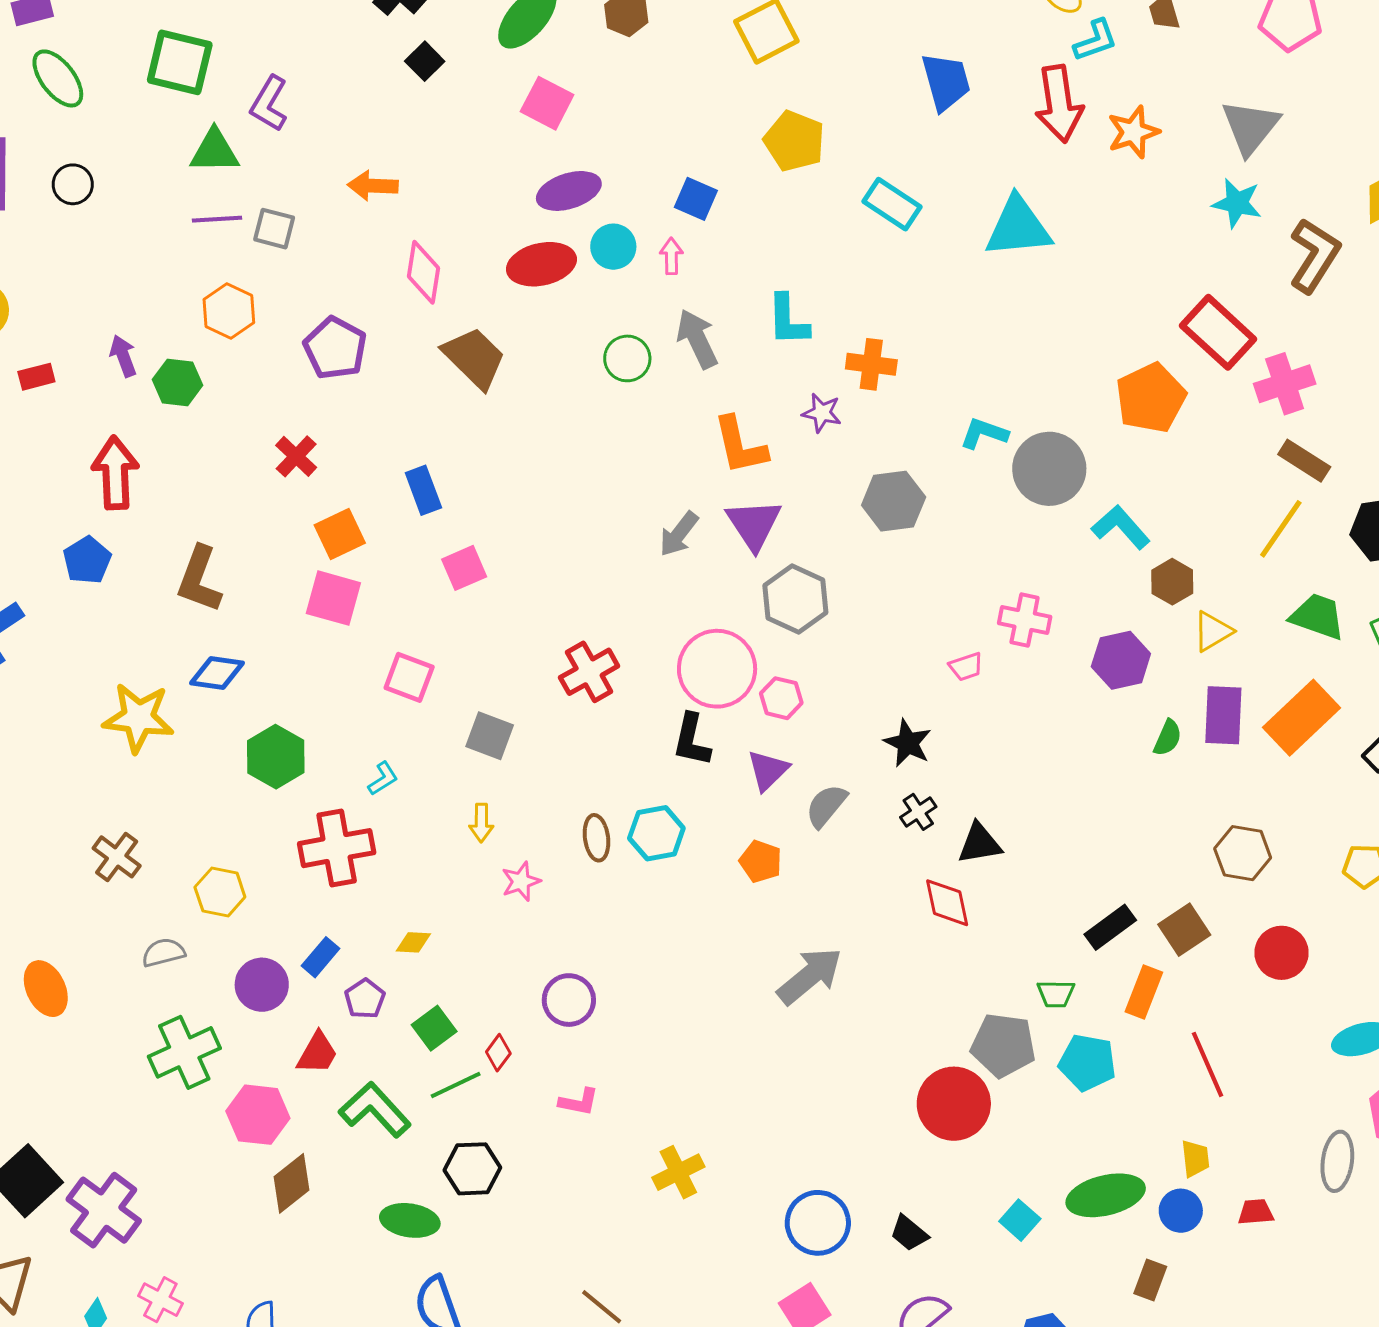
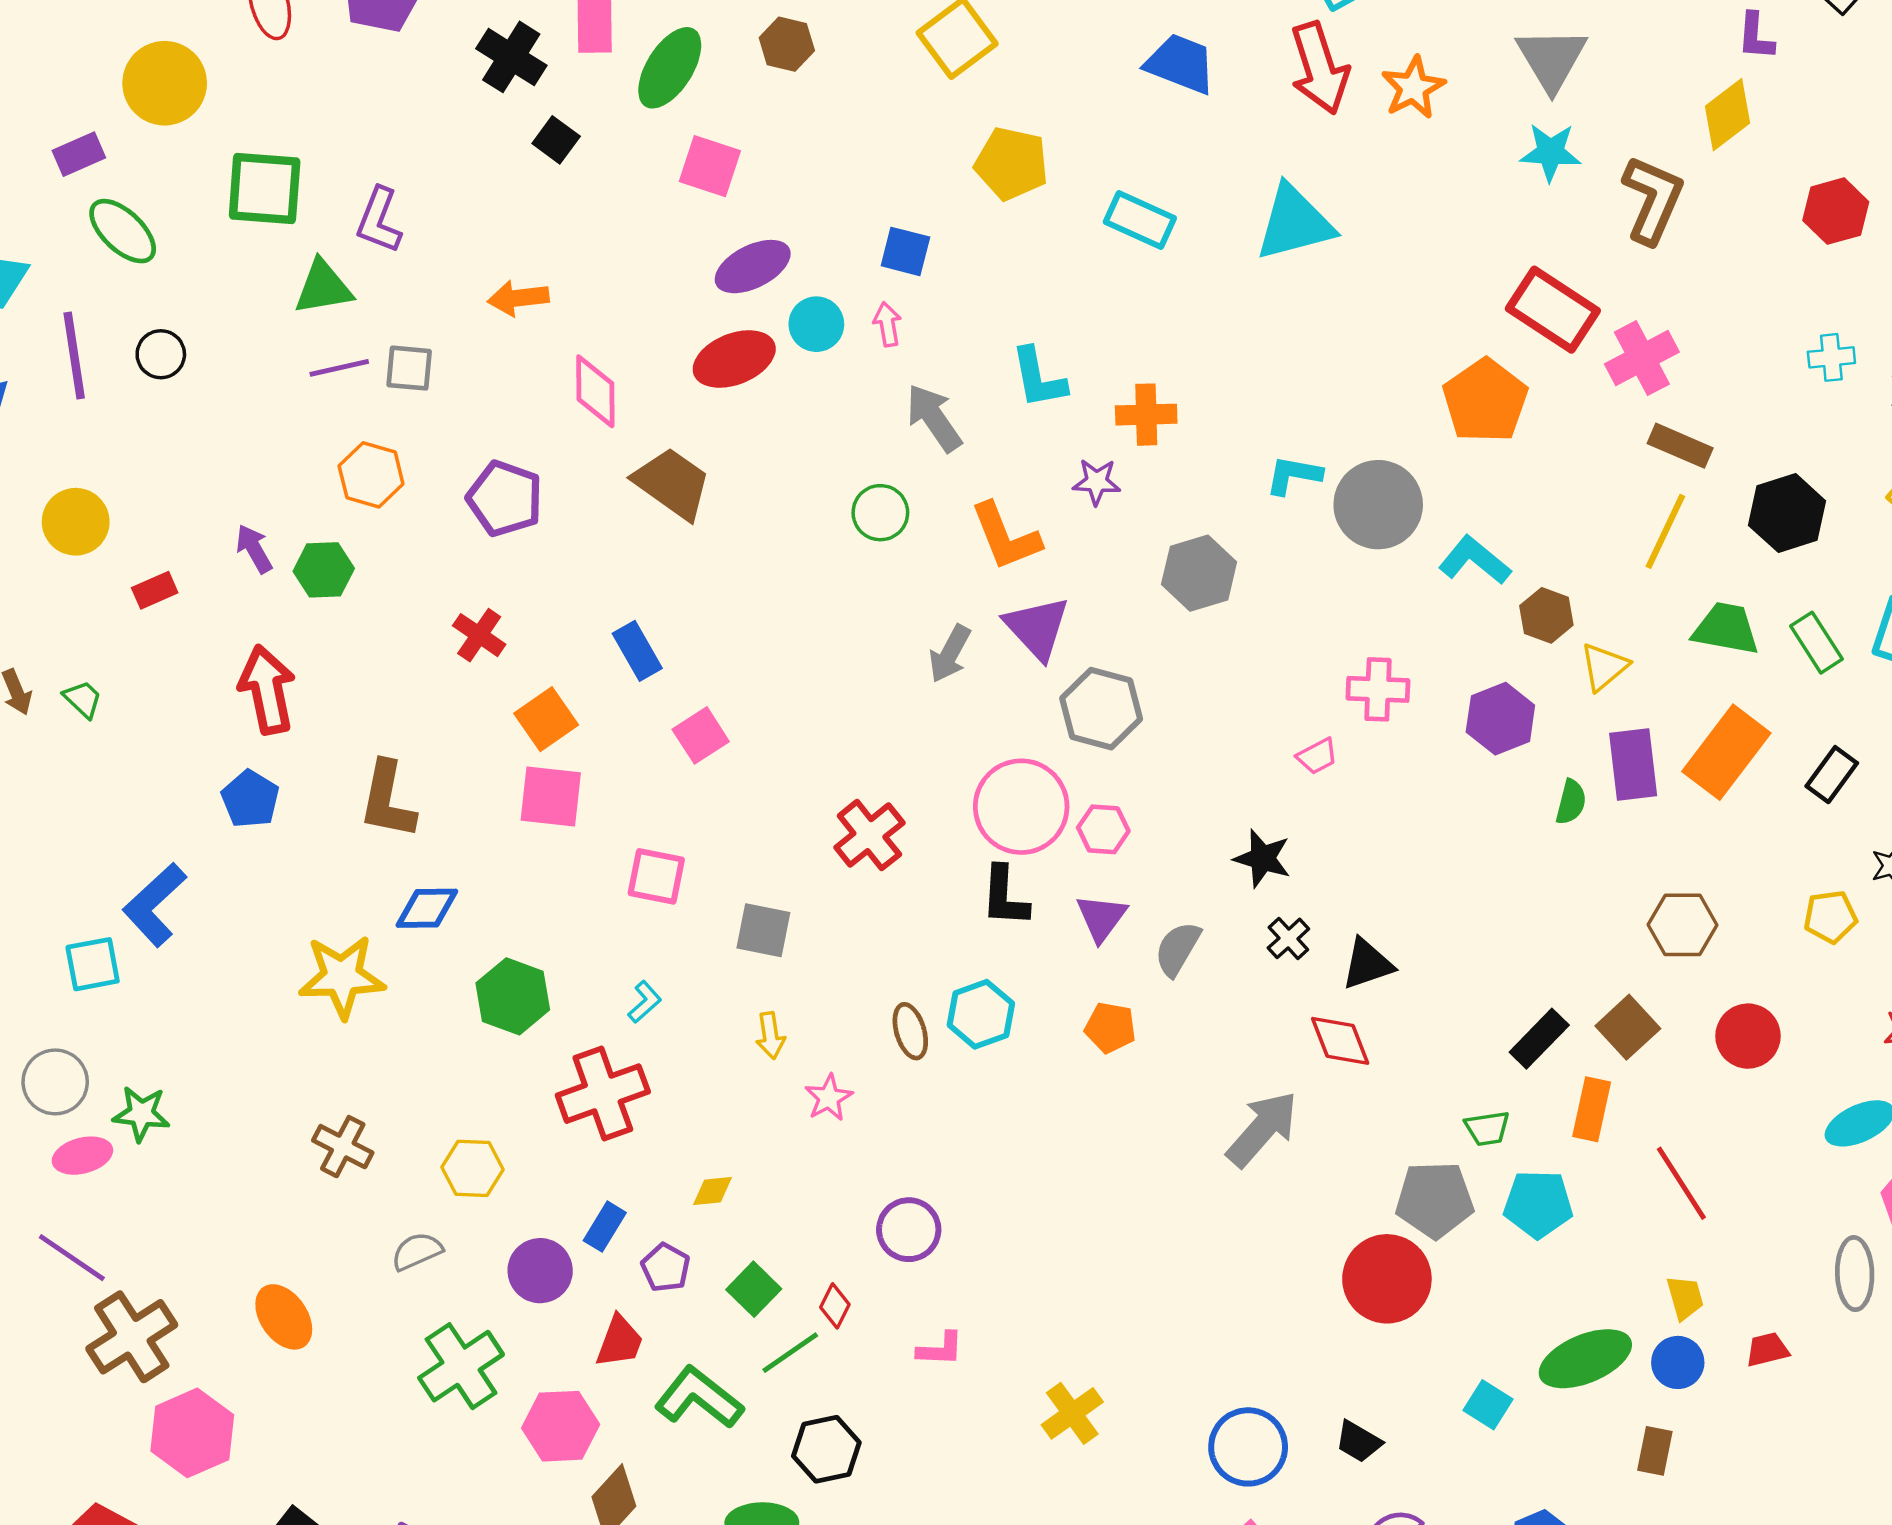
blue trapezoid: (946, 82) -> (1180, 64), turned -44
green circle: (627, 358) -> (880, 513), moved
gray arrow: (810, 976) -> (1262, 1129), moved

